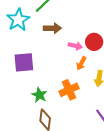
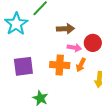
brown arrow: (52, 28) -> (65, 29), moved
orange cross: (69, 90) -> (60, 65), moved, turned 30

